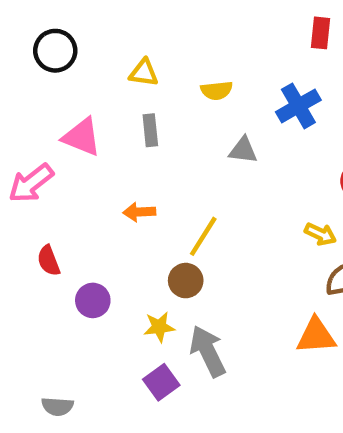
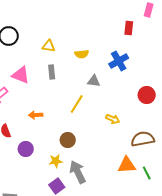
orange arrow: (139, 212) -> (36, 115), moved
yellow arrow: (320, 234) -> (113, 119), moved
yellow line: (203, 236) -> (77, 104), moved

